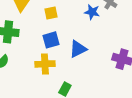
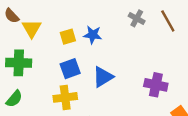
blue star: (92, 12) -> (93, 35), moved

